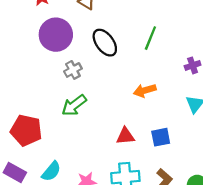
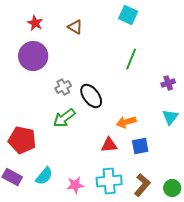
purple circle: (56, 35) -> (33, 56), moved
black ellipse: (105, 43) -> (91, 96), moved
orange arrow: (145, 90) -> (126, 122), moved

